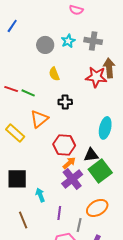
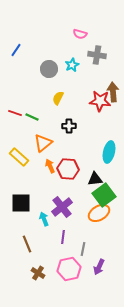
gray cross: (93, 41) -> (97, 55), moved
yellow semicircle: (54, 74) -> (58, 98), turned 48
orange arrow: (69, 163) -> (50, 166), moved, turned -72
purple cross: (72, 179) -> (62, 207), moved
orange ellipse: (97, 208) -> (99, 213), moved

